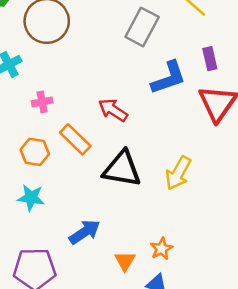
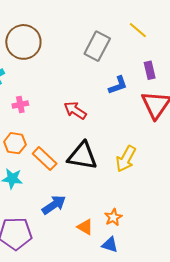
blue L-shape: (169, 78) -> (118, 85), size x0.7
orange rectangle: (75, 139) -> (45, 159), moved
orange triangle: (125, 261) -> (85, 227), turned -30

